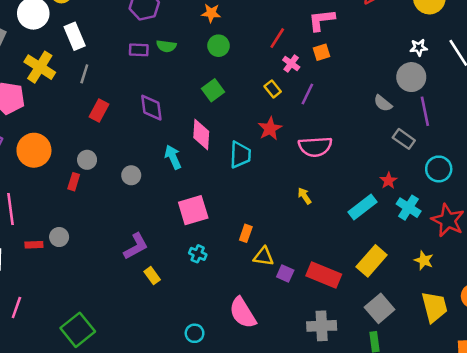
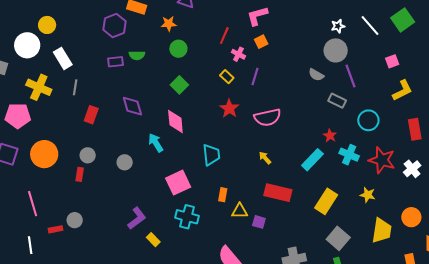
cyan trapezoid: (240, 155) -> (211, 155), moved
cyan cross: (198, 254) -> (187, 217), size x1.6
red rectangle: (324, 275) -> (278, 193), moved
yellow trapezoid: (434, 307) -> (382, 231), turned 32

